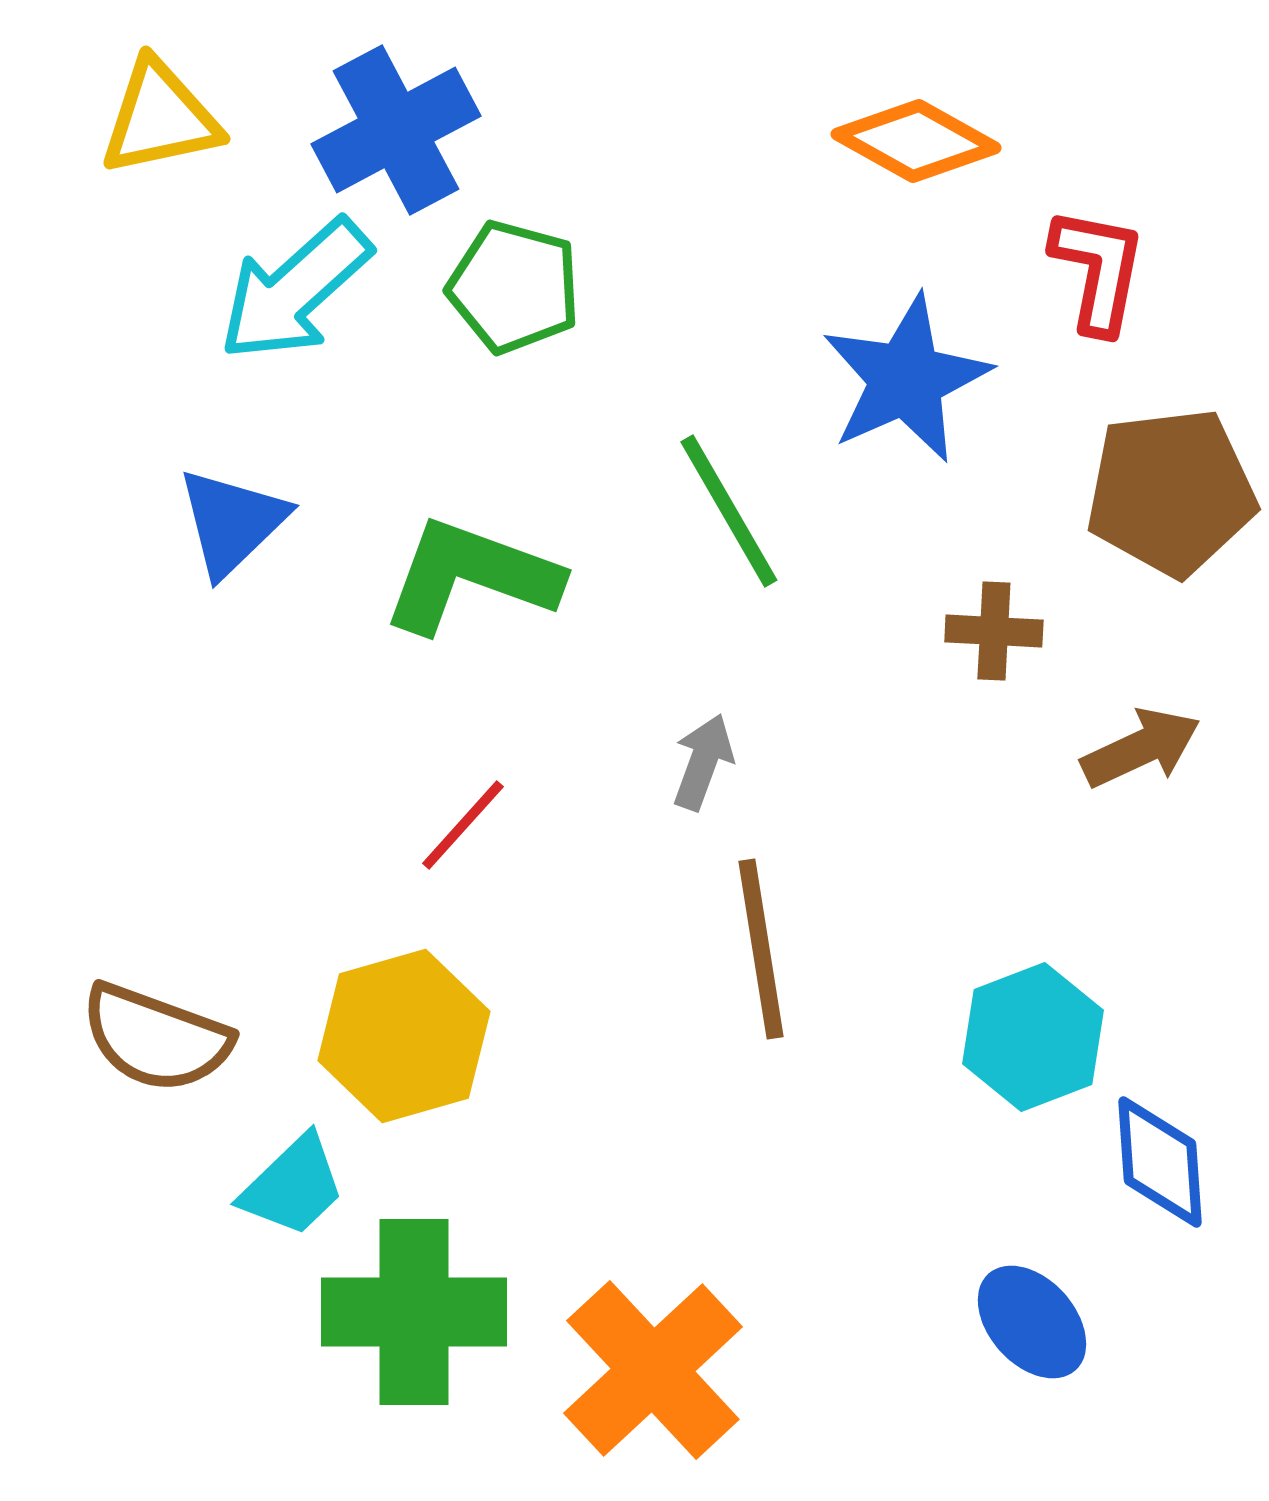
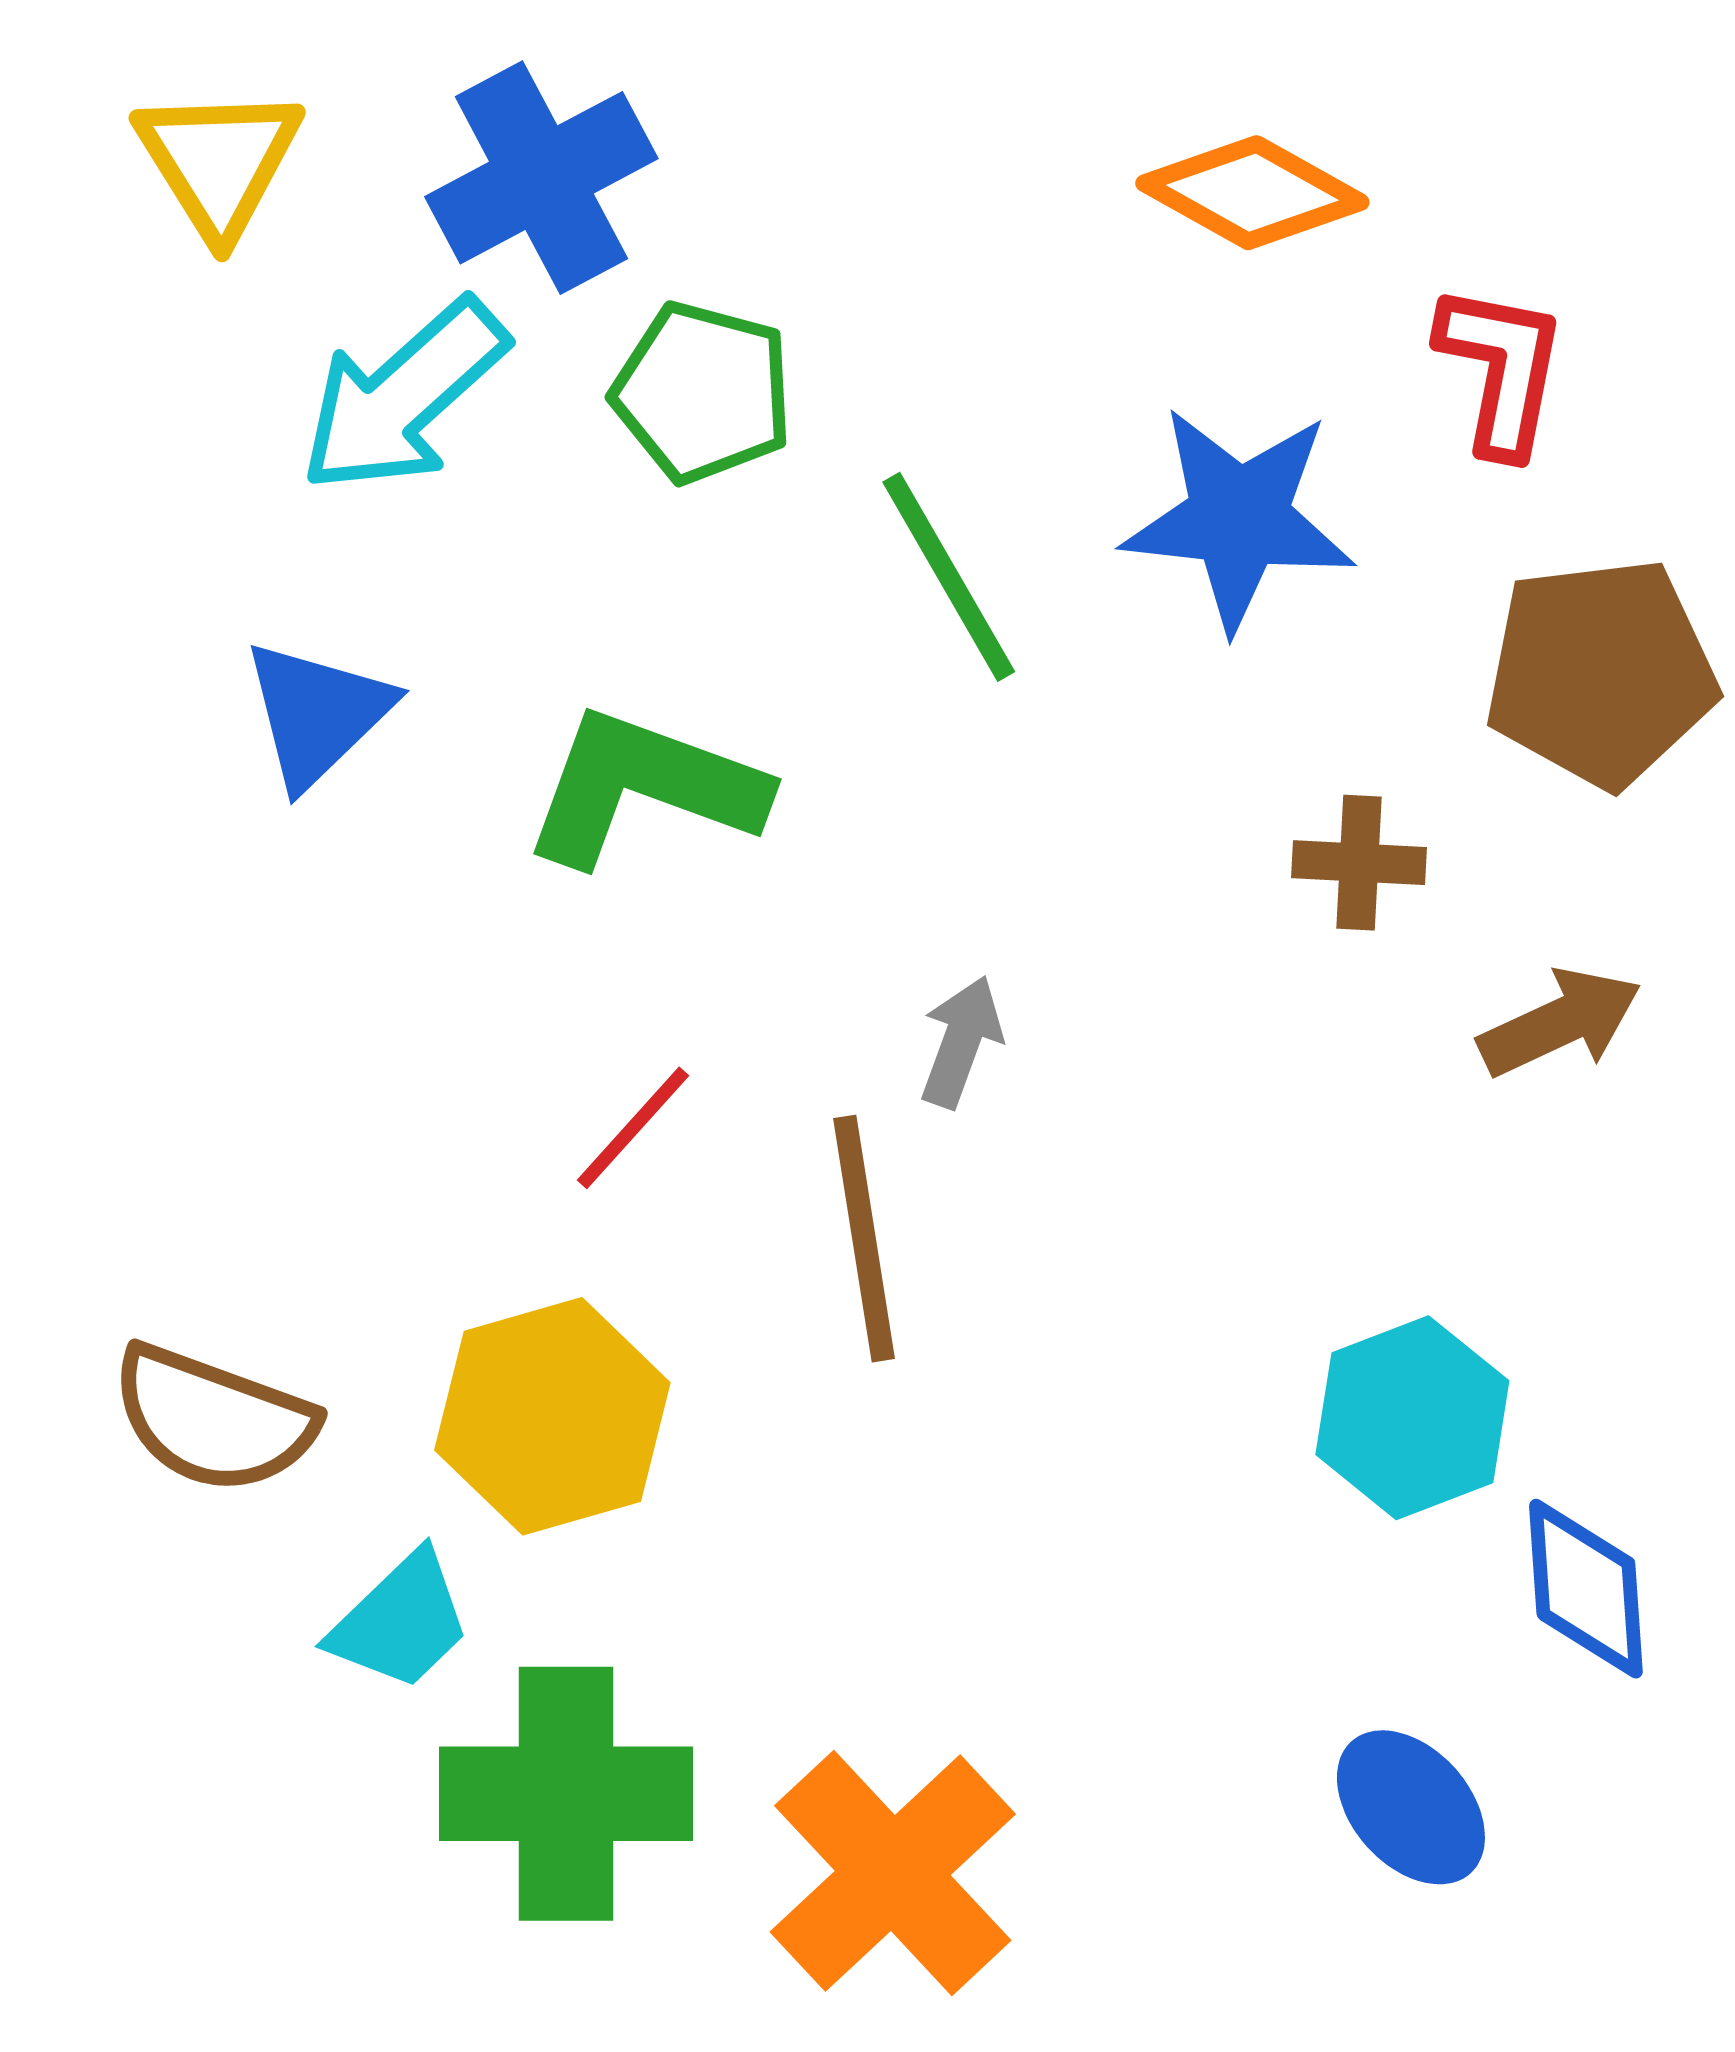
yellow triangle: (160, 118) -> (219, 161), turned -50
blue star: (906, 379) -> (1239, 518), turned 30
green line: (729, 511) -> (949, 577), moved
brown line: (761, 949) -> (864, 1239), moved

